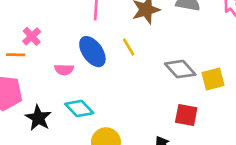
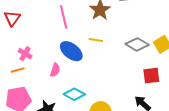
yellow line: (129, 47) -> (96, 40), turned -32
pink semicircle: (64, 70) -> (55, 70), turned -56

